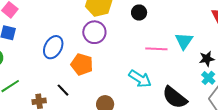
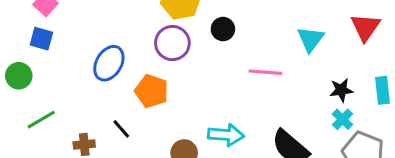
black circle: (139, 13) -> (223, 29), moved
cyan triangle: (184, 41) -> (310, 39), moved
cyan arrow: (140, 79) -> (226, 135), moved, turned -30

